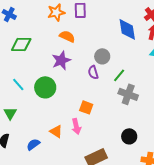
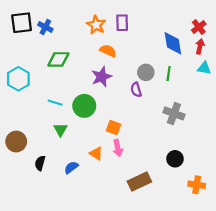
orange star: (56, 12) -> (96, 25), turned -30
green line: (119, 75) -> (169, 73), moved, turned -32
cyan line: (18, 84) -> (55, 103), turned -32
orange square: (86, 107) -> (113, 127), moved
green triangle: (10, 113) -> (60, 130), moved

